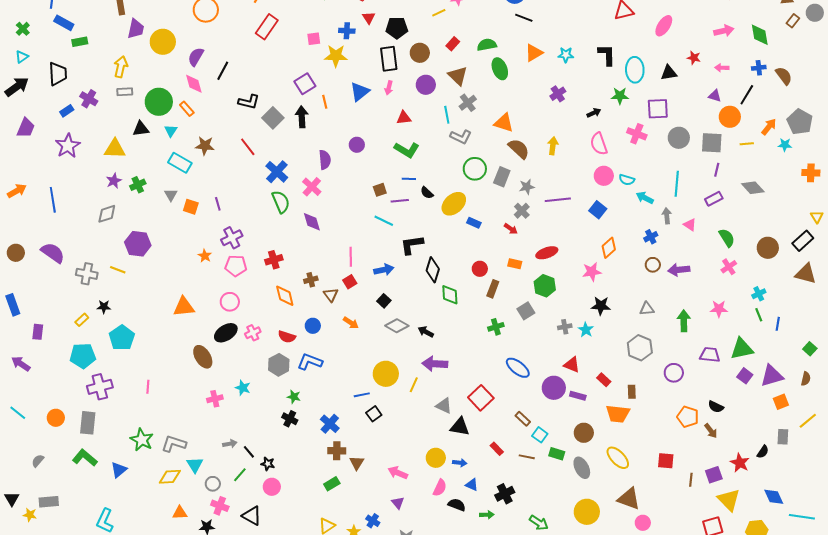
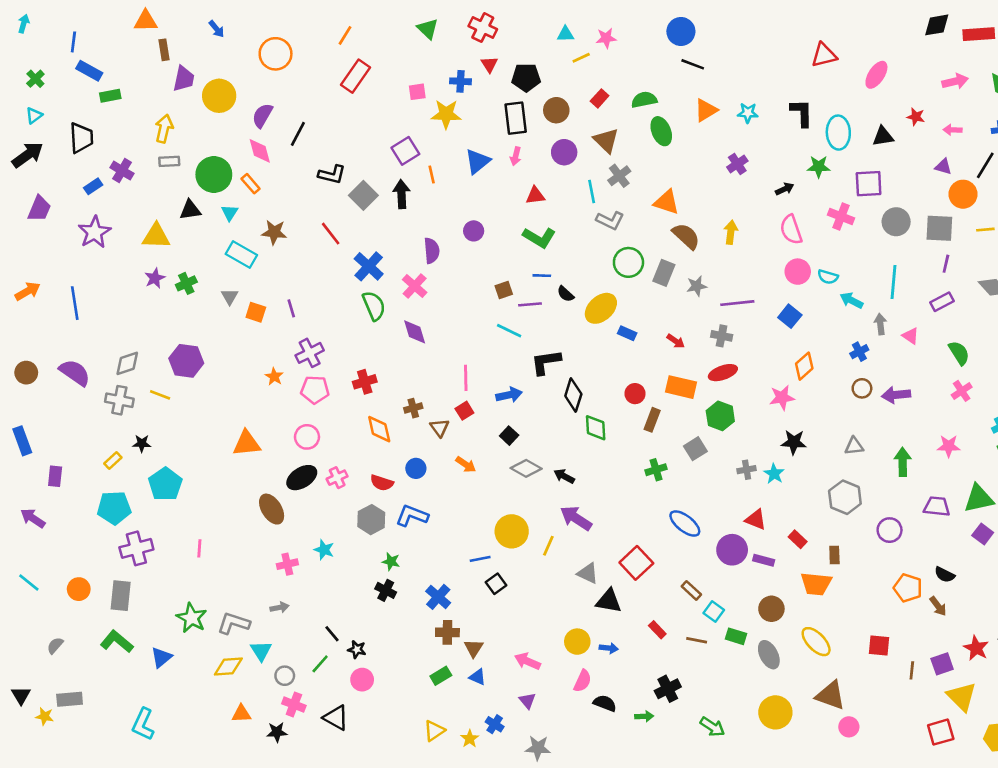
gray cross: (522, 211) -> (722, 336), moved, turned -35
gray diamond: (107, 214) -> (127, 363), moved
orange rectangle: (515, 264) -> (681, 387), size x1.6
purple arrow: (435, 364) -> (576, 518), turned 30
gray arrow: (230, 444) -> (279, 607), moved
blue triangle: (472, 485) -> (478, 677), moved

